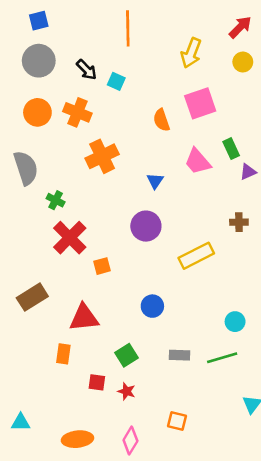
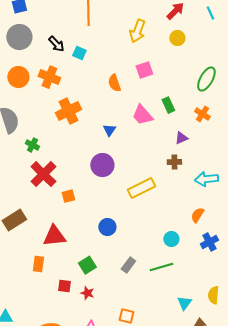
pink square: (200, 103) -> (144, 70), size x0.7
purple triangle: (248, 172) -> (181, 138), moved
gray rectangle: (180, 355) -> (128, 265), turned -56

